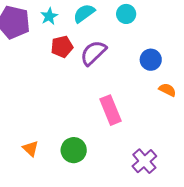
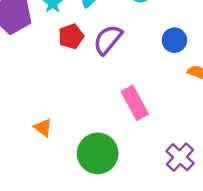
orange triangle: (31, 149) -> (43, 128), moved
green circle: (74, 150) -> (98, 153), size x1.4

